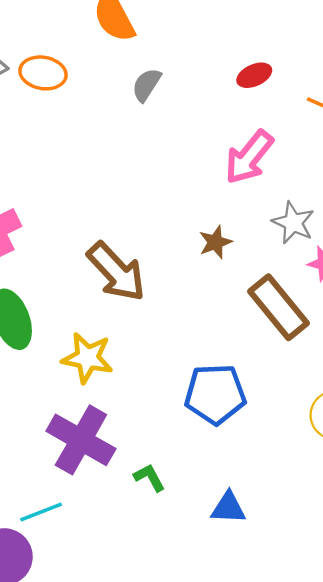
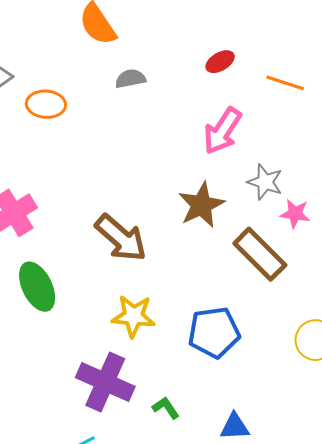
orange ellipse: (43, 73) -> (46, 104), moved
gray semicircle: (146, 85) -> (130, 79), turned 52
brown star: (215, 242) -> (201, 205), size x1.6
yellow star: (87, 358) -> (133, 316), moved

